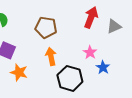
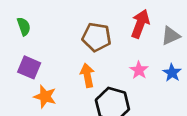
brown pentagon: (46, 27) -> (97, 37), moved
blue star: (103, 67) -> (172, 73), moved

